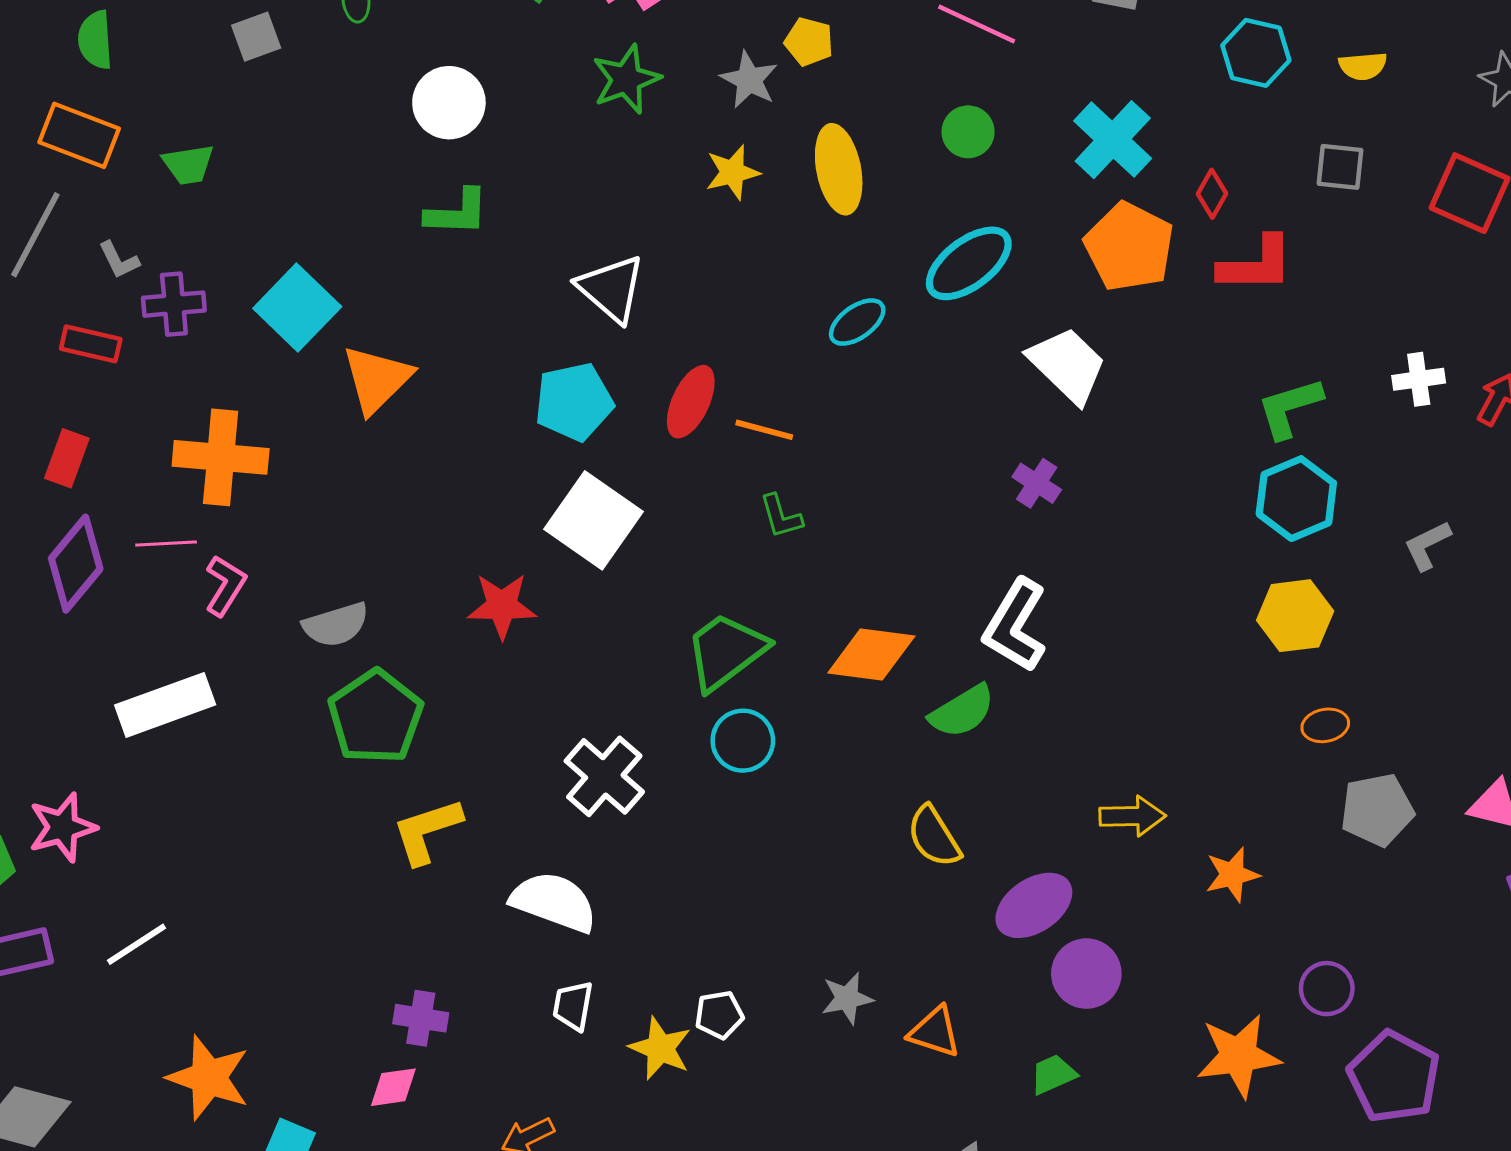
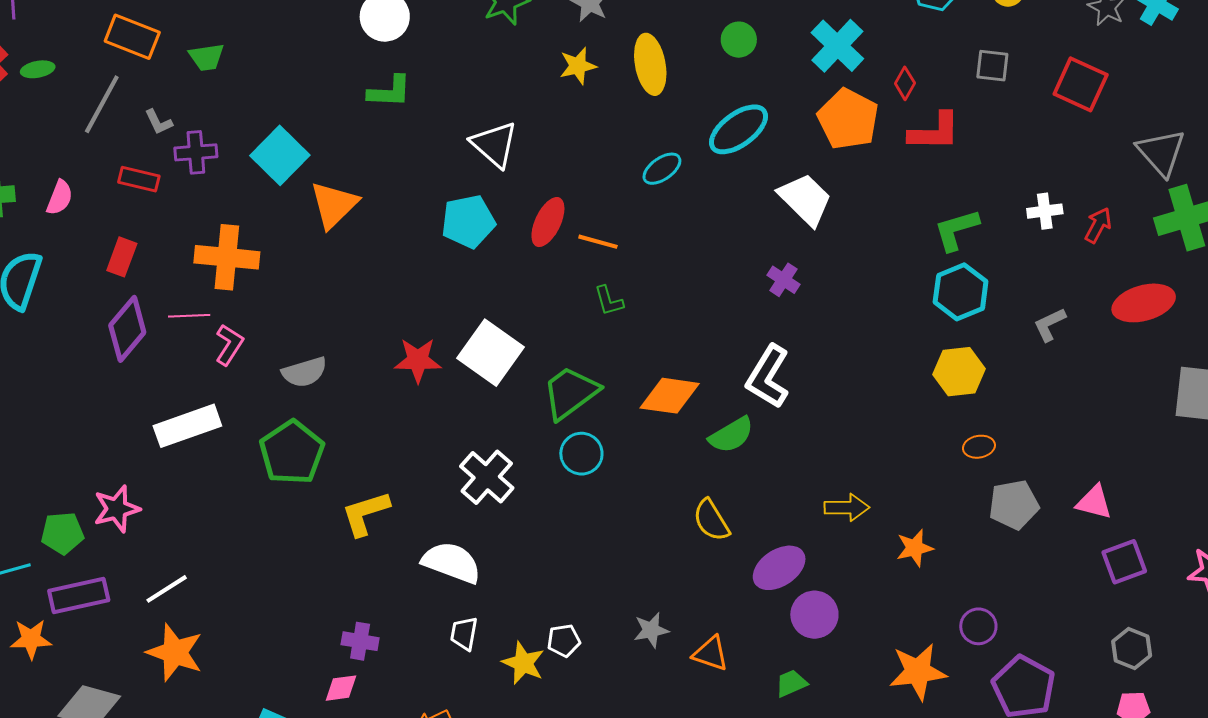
white square: (593, 520) -> (491, 353), moved
green pentagon: (375, 717) -> (292, 452), moved
orange star: (209, 1078) -> (175, 652), moved

